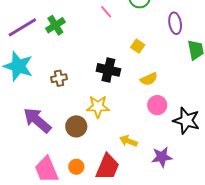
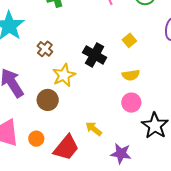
brown cross: (59, 78) -> (45, 49), turned 35
yellow star: (98, 107) -> (64, 75), moved, turned 30

